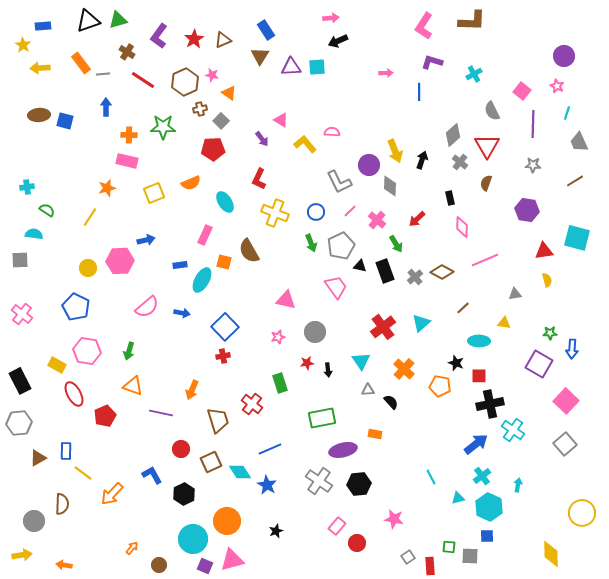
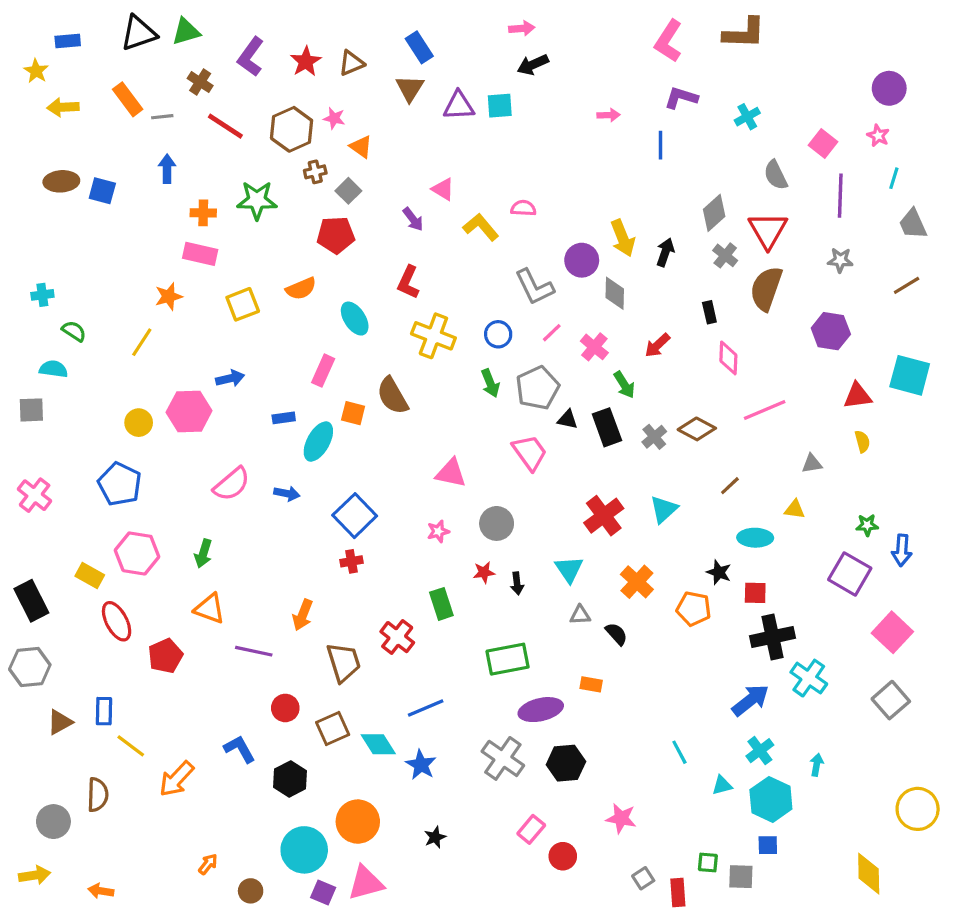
brown semicircle: (486, 183) -> (766, 289), size x1.8

